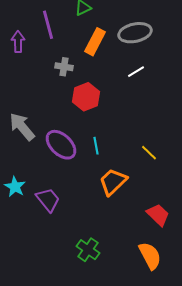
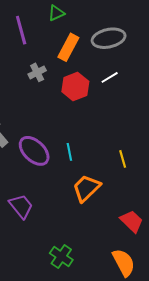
gray cross: (64, 67) -> (37, 72), turned -36
red hexagon: (86, 97) -> (75, 87), moved
yellow line: (149, 153) -> (123, 159), turned 30

